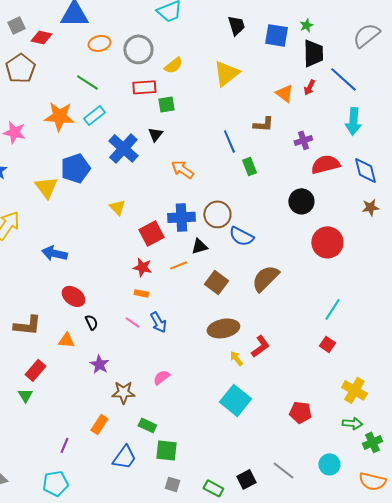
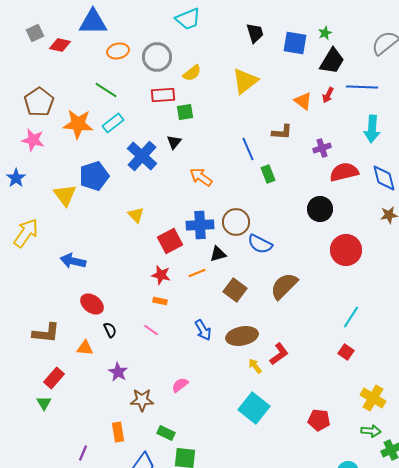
black trapezoid: (313, 53) -> (332, 61), turned 32
brown pentagon: (20, 68) -> (39, 102), moved
blue line: (343, 79) -> (362, 87), turned -40
blue arrow: (158, 322) -> (203, 330), moved
orange rectangle: (99, 424) -> (118, 432), turned -42

